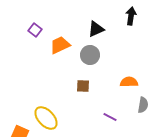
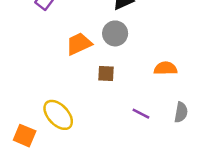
orange trapezoid: (60, 45) -> (79, 44), moved
gray semicircle: (143, 105) -> (181, 112), moved

